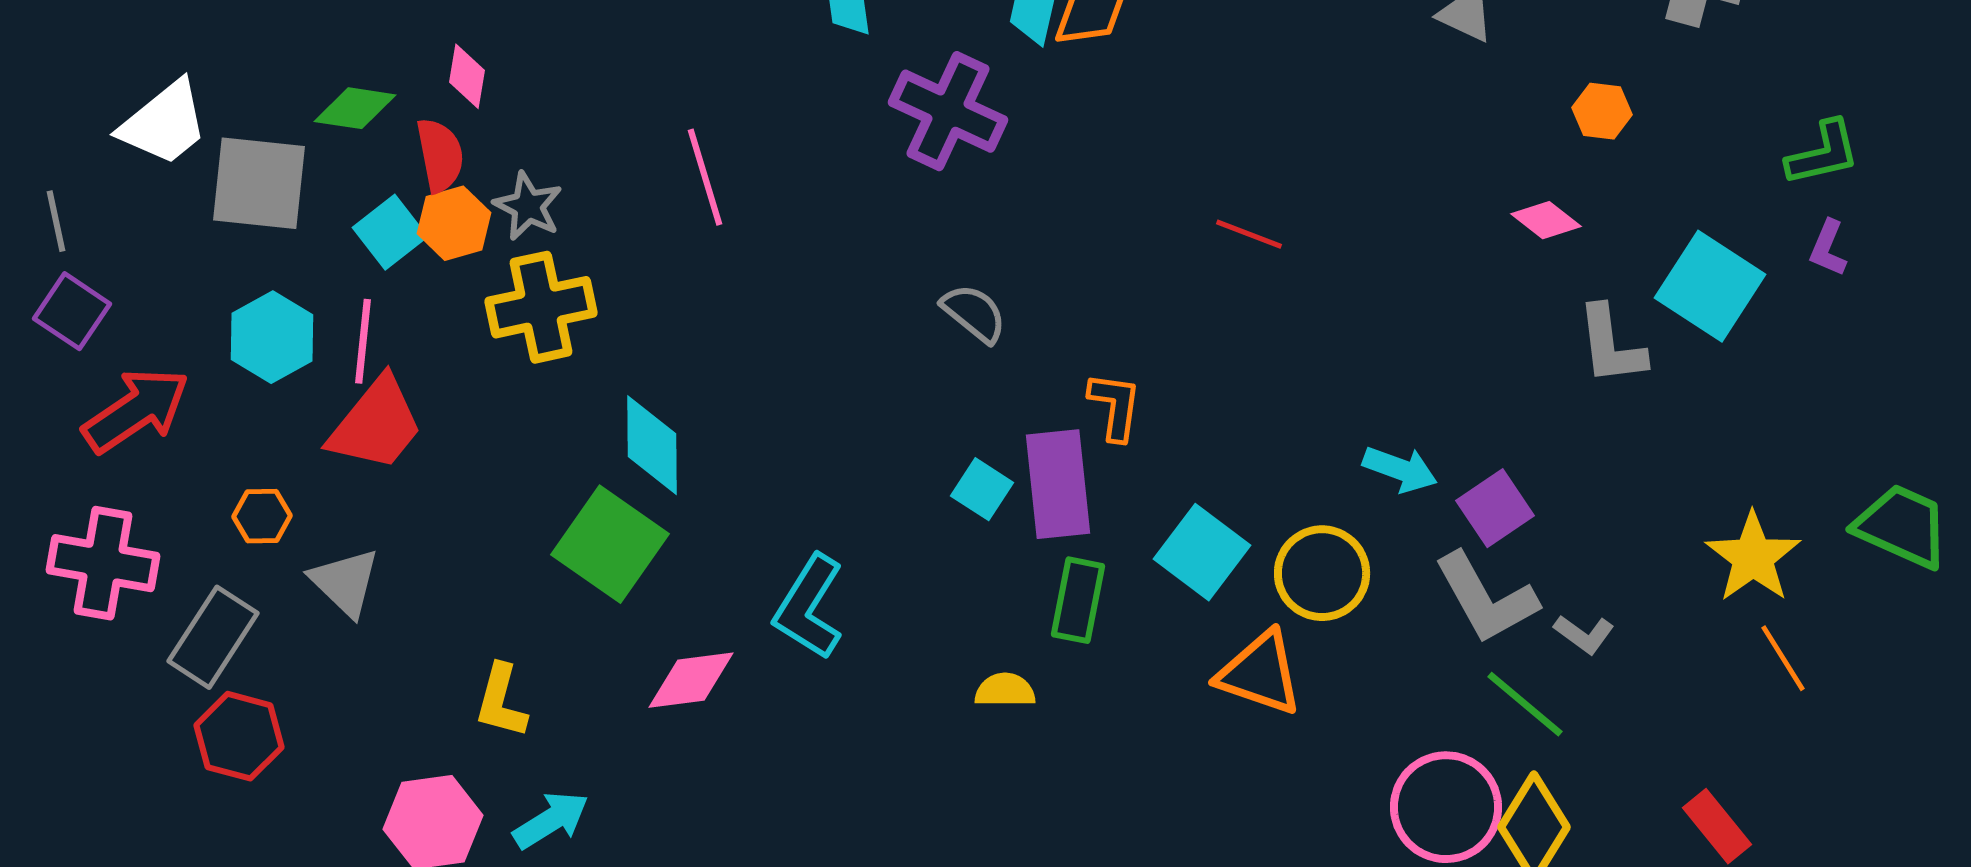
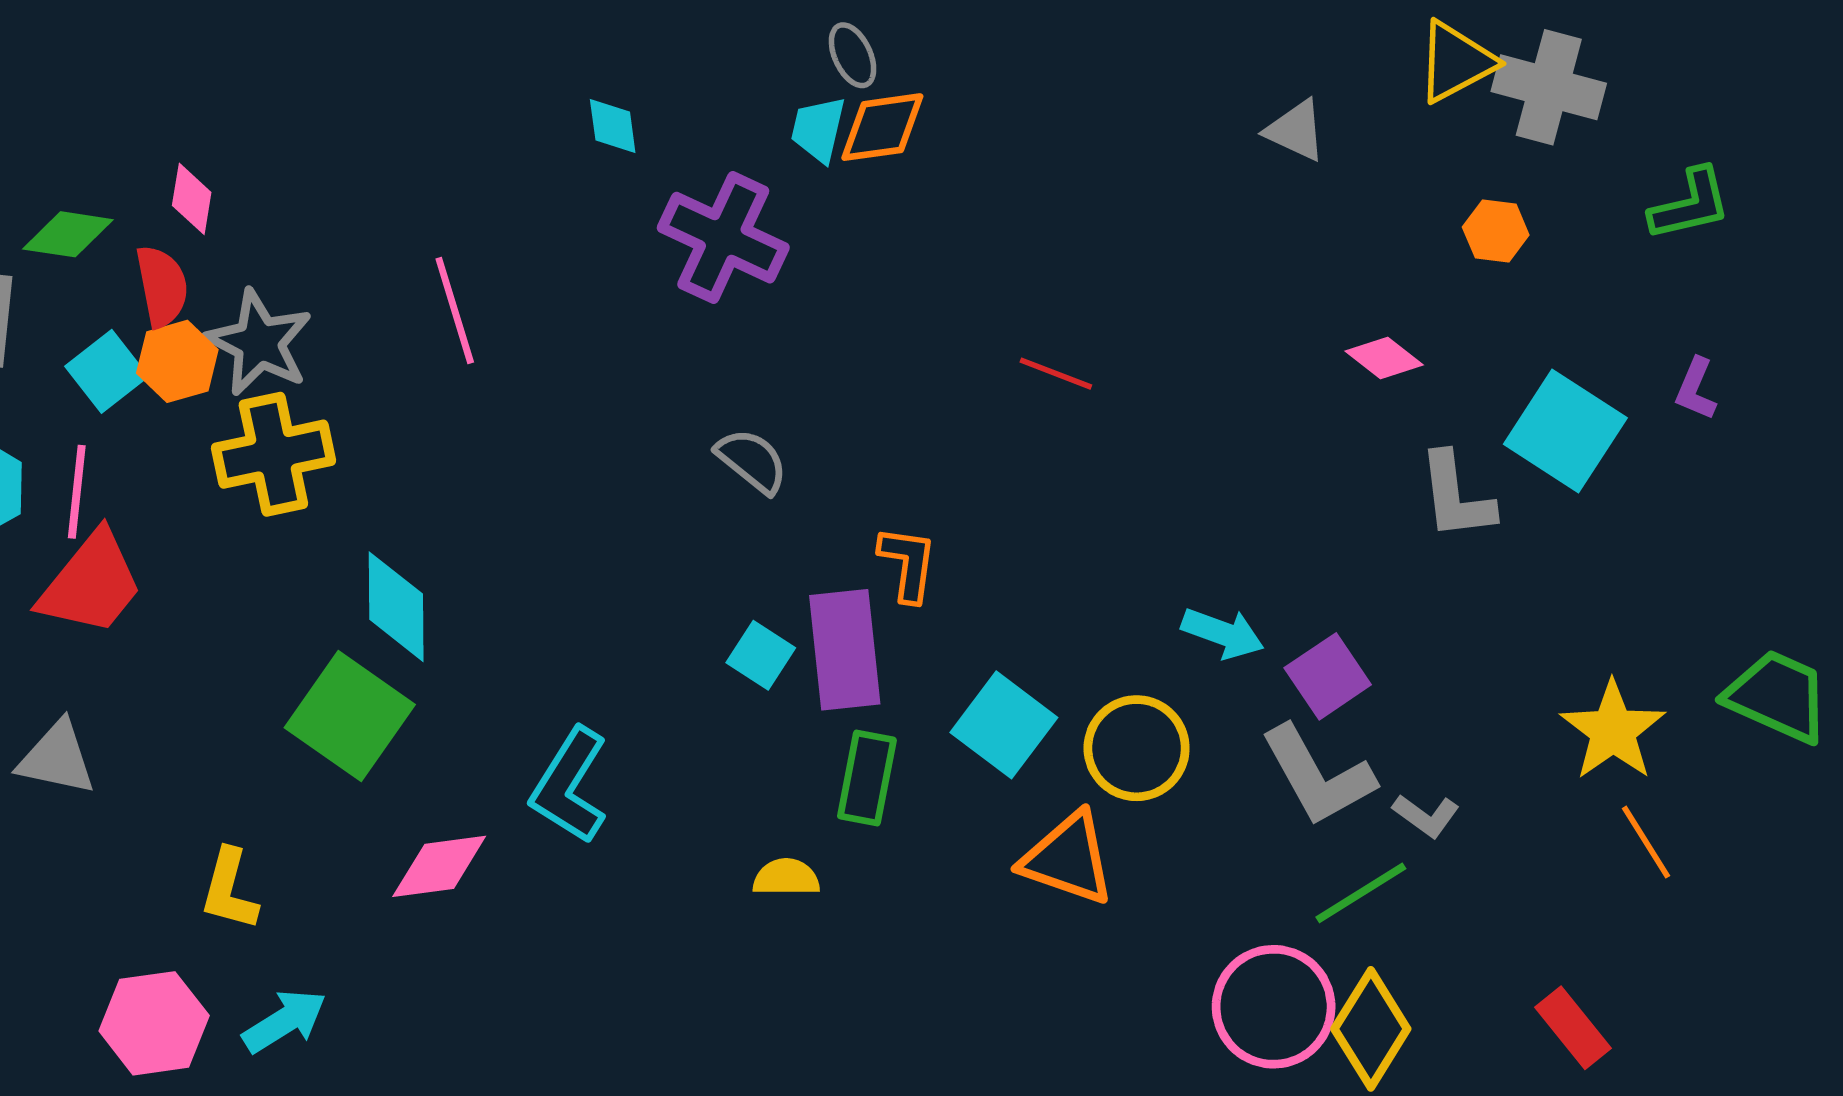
orange hexagon: (1602, 111) -> (1496, 231), moved
green L-shape: (1823, 153) -> (1690, 204), moved
gray star: (528, 206) -> (259, 343), size x1.4
gray triangle: (345, 582) -> (57, 758), turned -32
green line: (1525, 704) -> (1361, 893), turned -72

